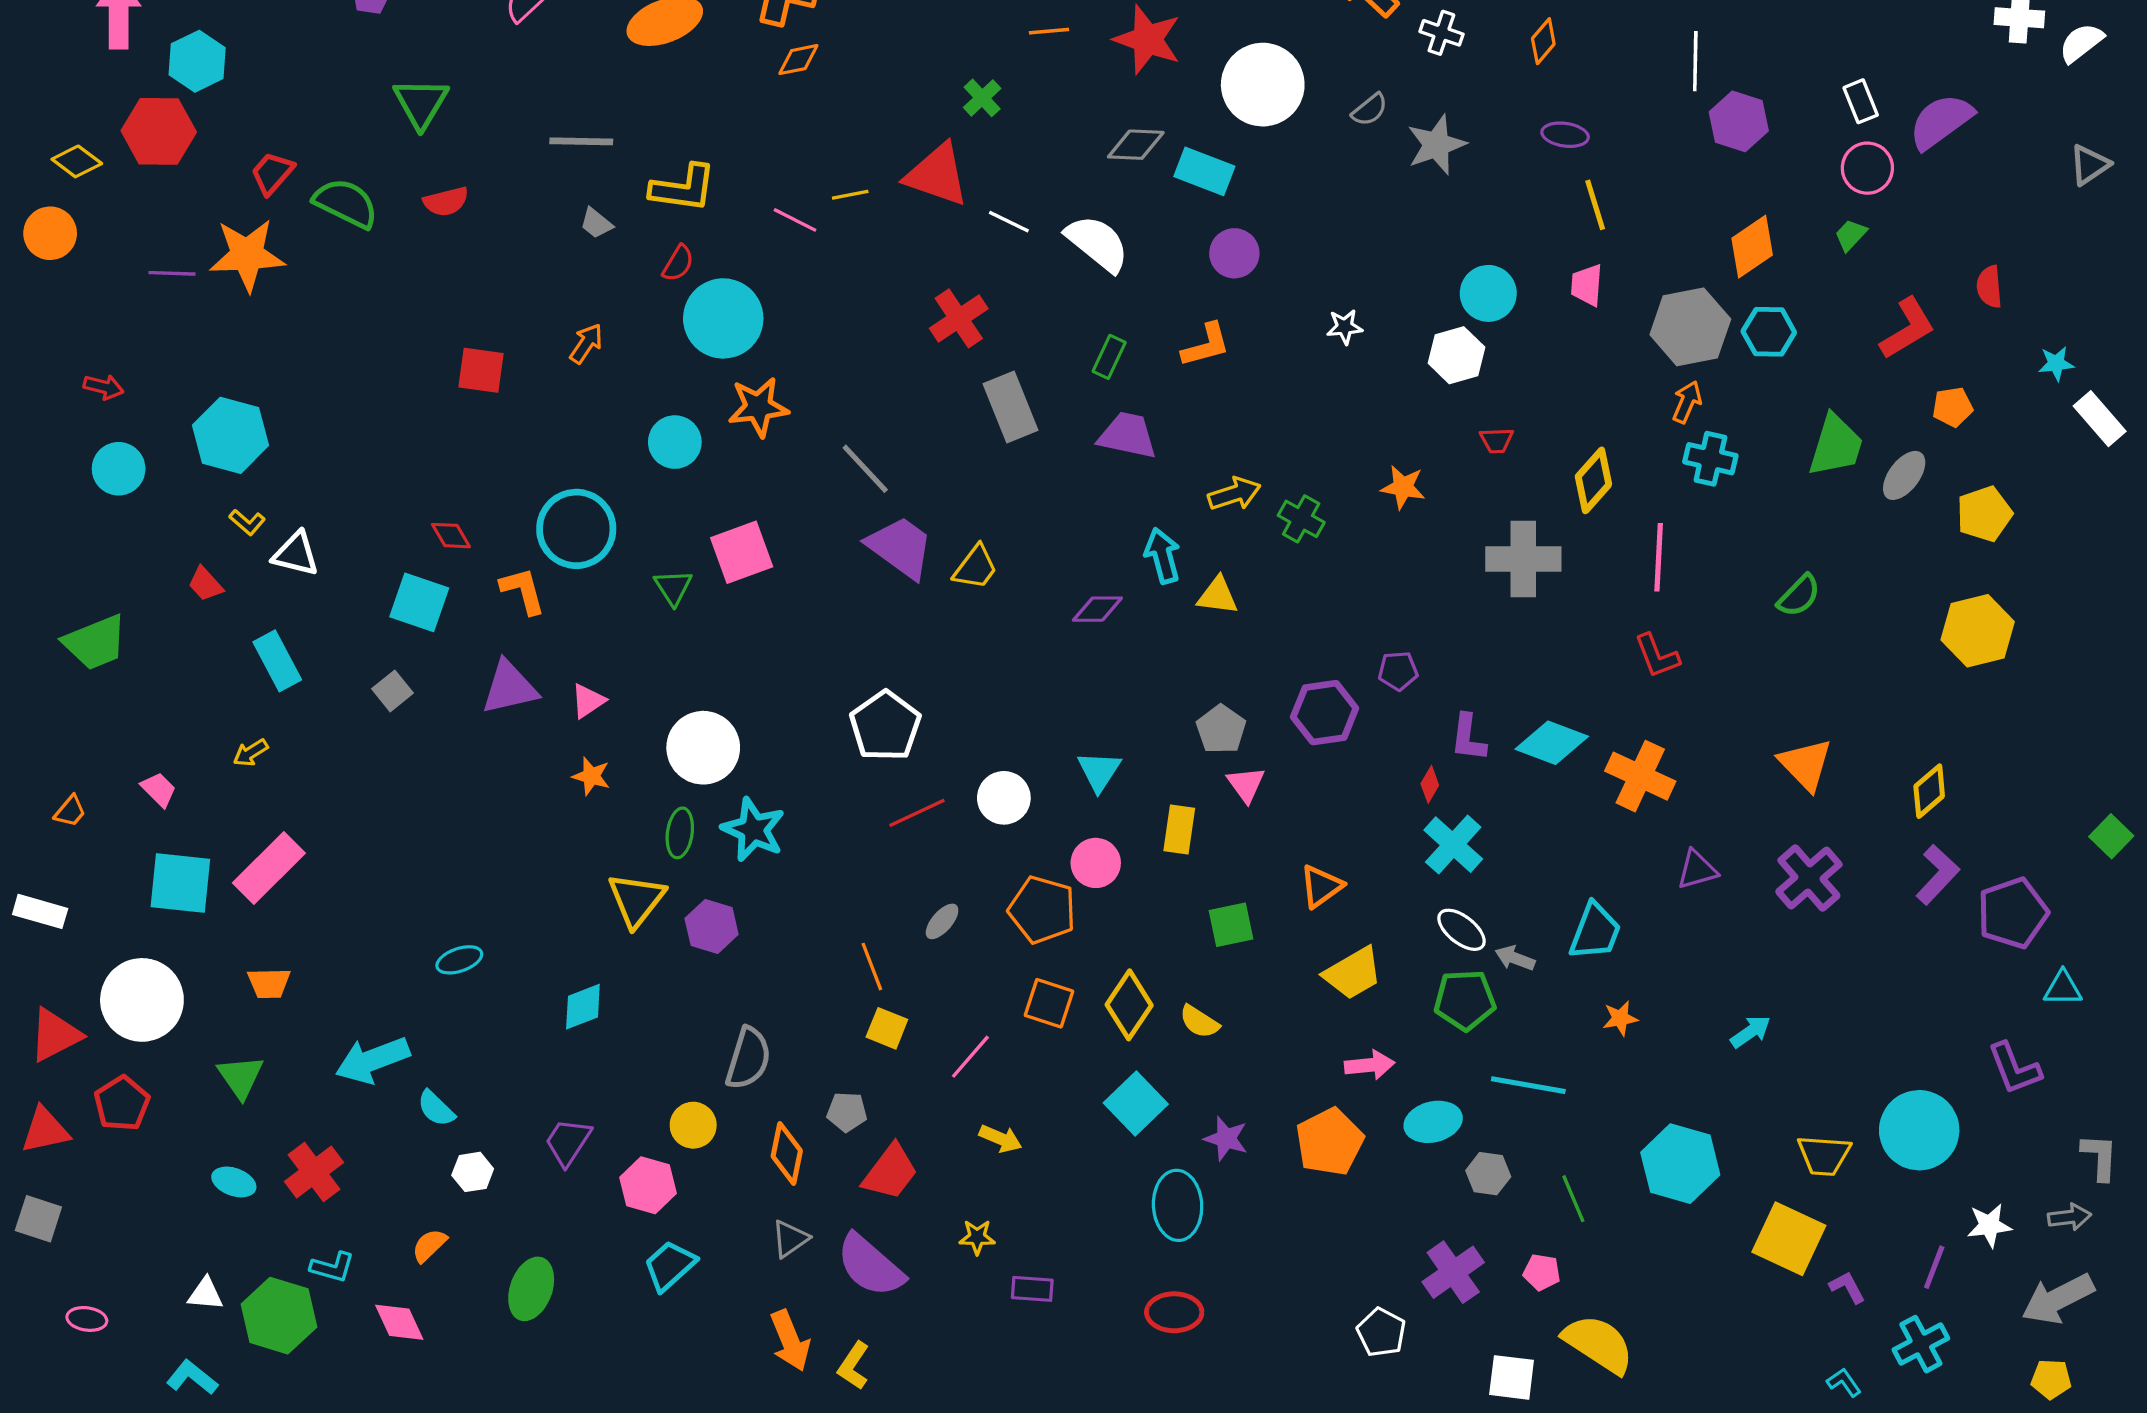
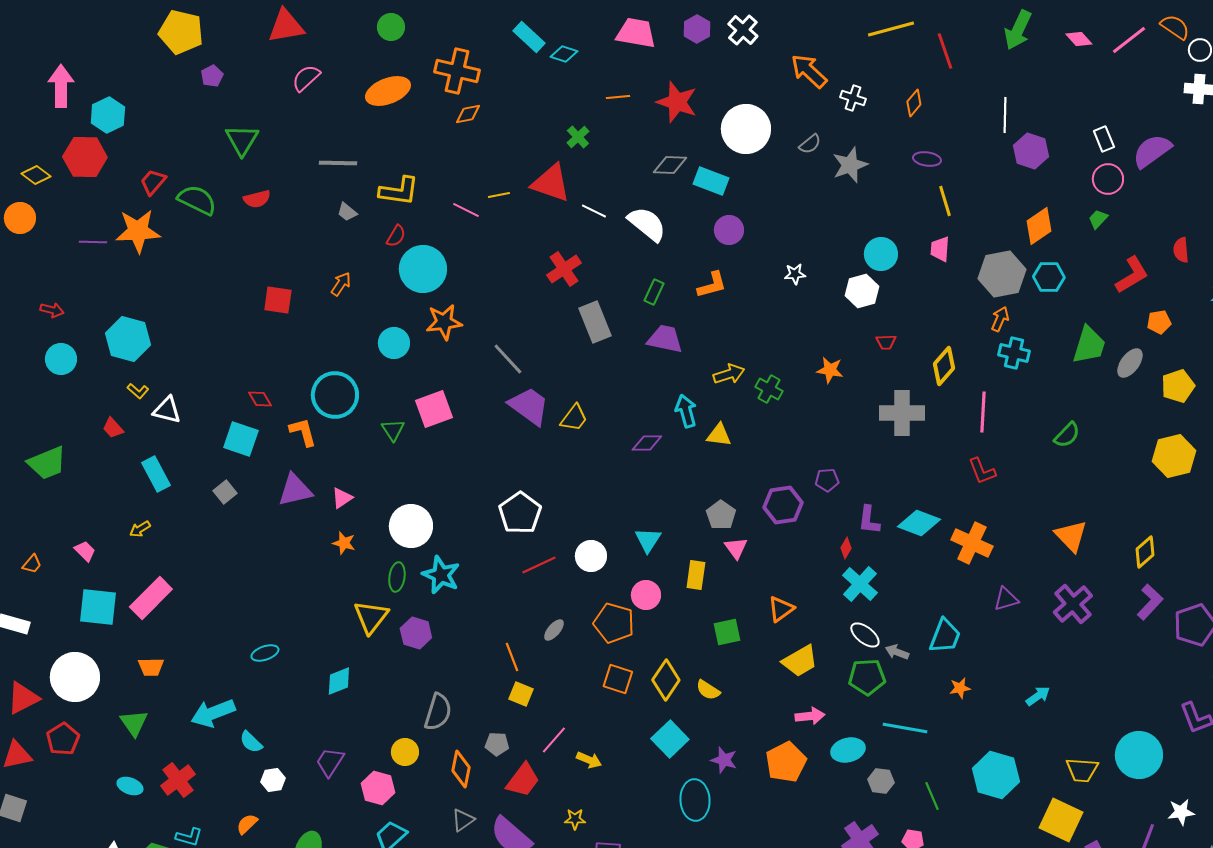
pink line: (970, 1057) -> (554, 740), moved

